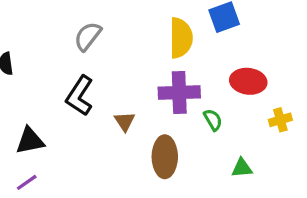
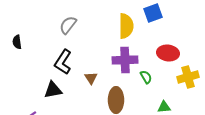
yellow cross: (280, 120) -> (188, 77), size x1.5
black triangle: (30, 141) -> (53, 90), moved

